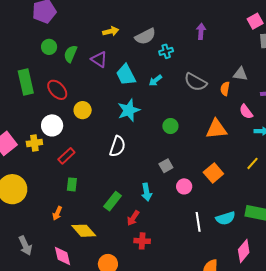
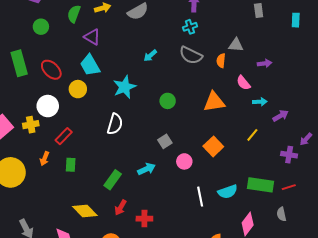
cyan cross: (166, 51) -> (190, 27), moved
green semicircle: (70, 54) -> (74, 14), moved
cyan trapezoid: (126, 75) -> (90, 65), moved
cyan arrow: (146, 192) -> (146, 169), turned -102
orange arrow: (57, 213) -> (45, 159), moved
red arrow: (133, 218) -> (121, 207), moved

